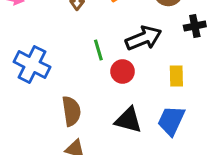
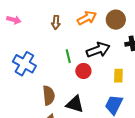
black triangle: (128, 120) -> (75, 104), moved

